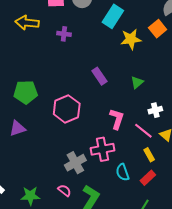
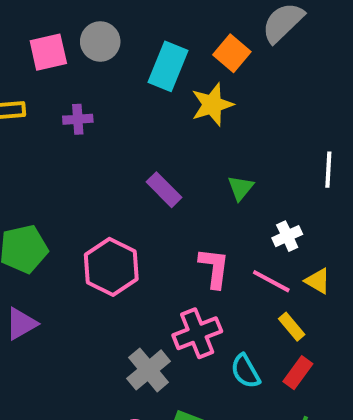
orange square: (158, 29) -> (232, 53), moved

